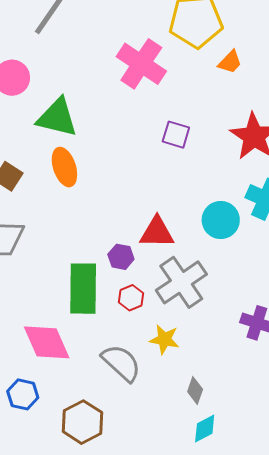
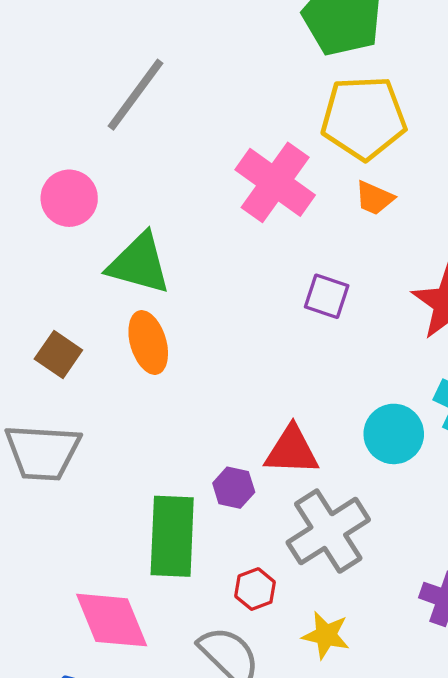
orange trapezoid: (230, 62) -> (374, 198), moved, turned 68
red hexagon: (131, 298) -> (255, 589), moved
yellow star: (164, 339) -> (326, 635), moved

